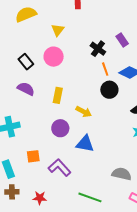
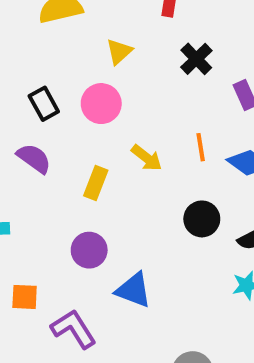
black cross: (98, 49) -> (196, 59), moved
black circle: (109, 90) -> (202, 219), moved
yellow arrow: (84, 112) -> (147, 158), moved

